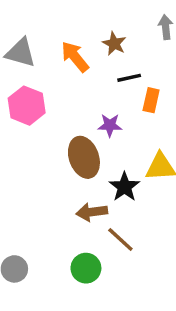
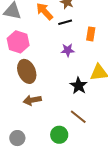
black line: (129, 78) -> (65, 22), moved
brown ellipse: (84, 157) -> (27, 71), moved
brown arrow: (92, 212) -> (32, 100), moved

